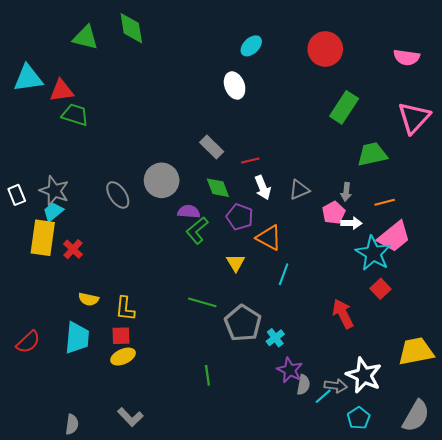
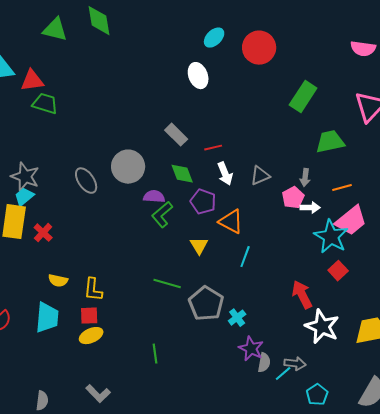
red circle: (325, 49) -> (259, 48), moved
green line: (207, 375) -> (155, 354), moved
white star: (364, 375) -> (322, 327), moved

